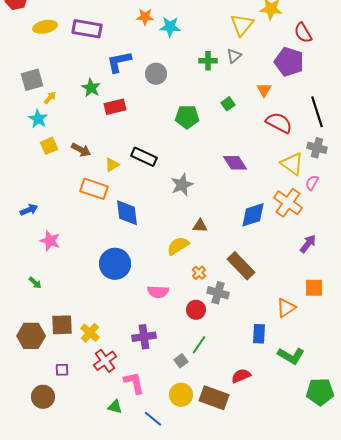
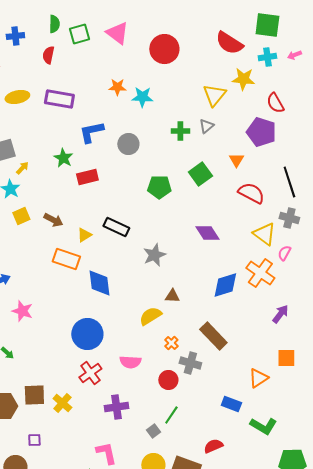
green square: (228, 104) -> (200, 174), size x1.6
blue rectangle: (259, 334) -> (231, 404), turned -72
red cross: (105, 361) -> (90, 373), moved

